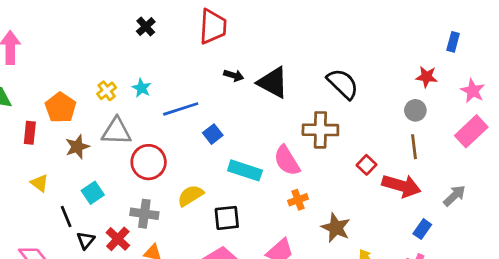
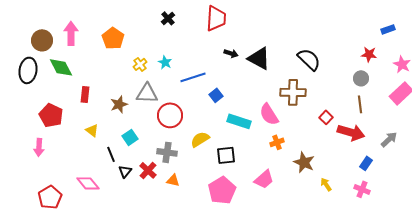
blue rectangle: (453, 42) -> (388, 29), turned 56
orange pentagon: (61, 108) -> (113, 38), moved

